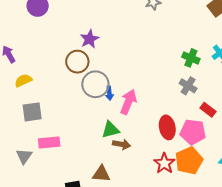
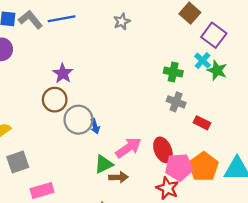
pink arrow: (128, 102) -> (128, 148), moved, turned 45
pink pentagon: (193, 132) -> (179, 167), moved
orange pentagon: (189, 161) -> (204, 167), moved

